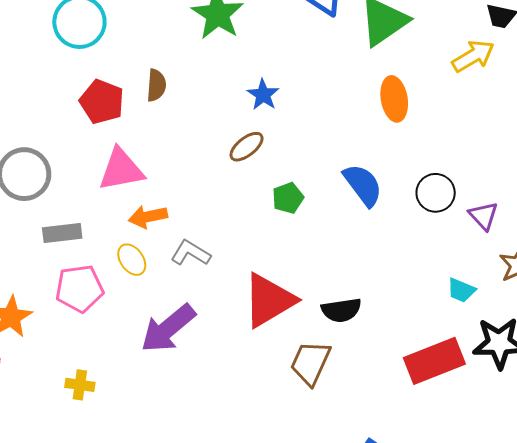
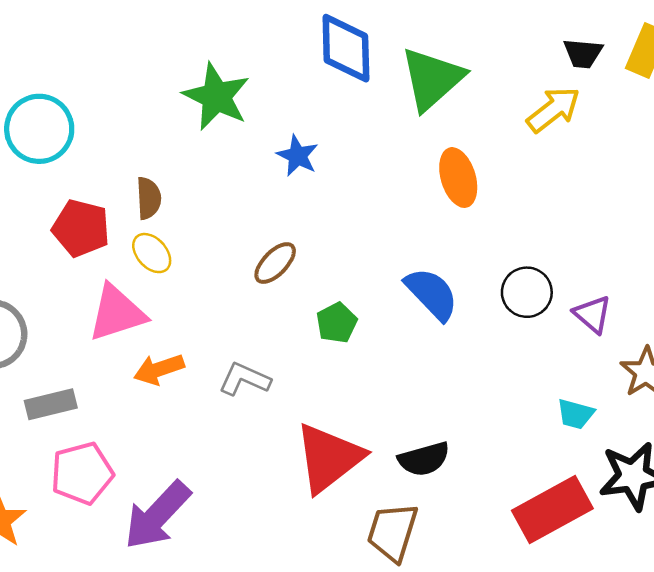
blue star: (263, 95) -> (297, 156), moved
gray L-shape: (191, 253) -> (245, 379), moved
yellow ellipse: (132, 260) -> (152, 253), moved
purple arrow: (168, 328) -> (157, 515), moved

